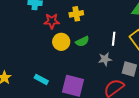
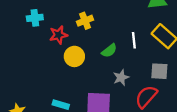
green semicircle: (82, 41) -> (109, 51), moved
gray star: (105, 59) -> (121, 78), moved

